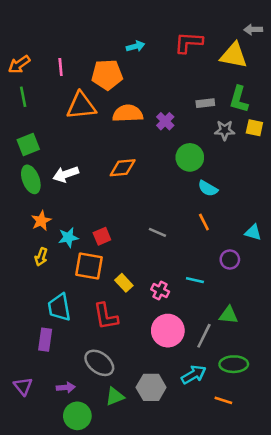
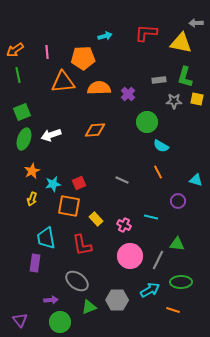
green ellipse: (31, 179) -> (24, 139), turned 40
purple triangle: (23, 386) -> (20, 320), moved

